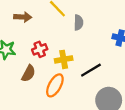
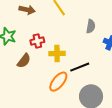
gray semicircle: (79, 23) -> (91, 26), moved
orange ellipse: (55, 85) -> (58, 82), moved

